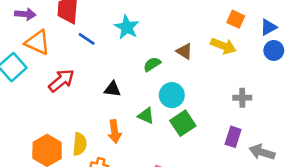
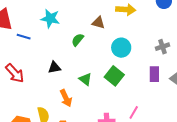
red arrow: (61, 81) -> (15, 73), turned 105
cyan circle: (172, 95) -> (121, 48), moved
gray cross: (242, 98) -> (163, 47), moved
green triangle: (146, 116) -> (85, 79), turned 32

